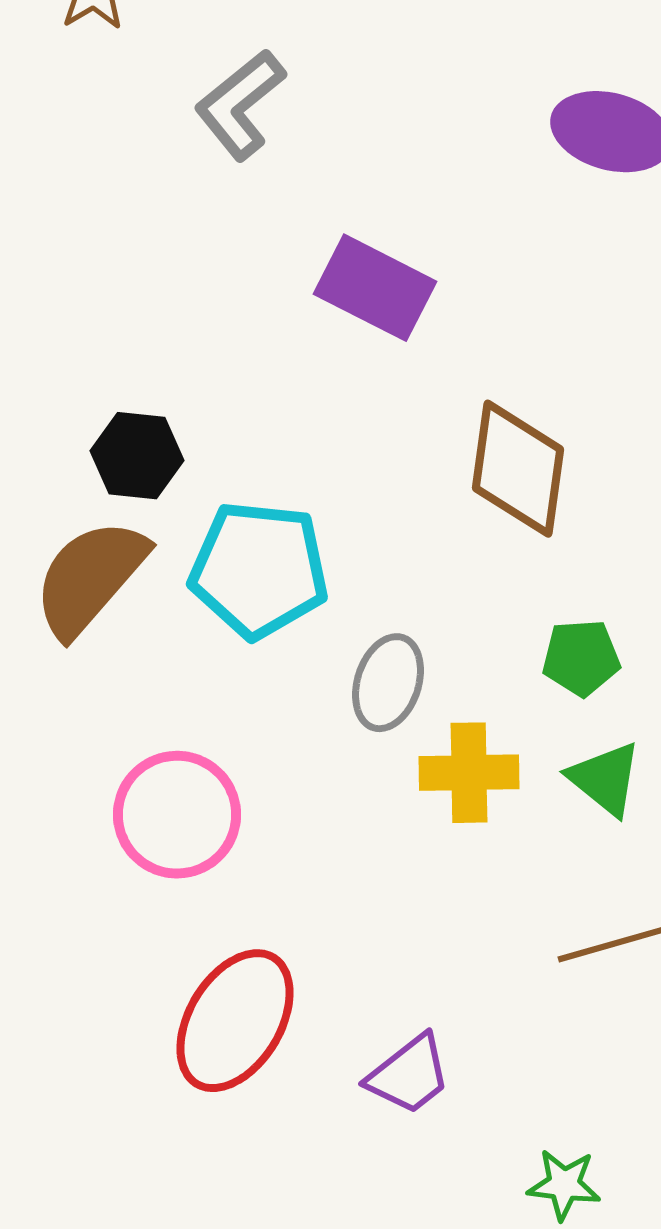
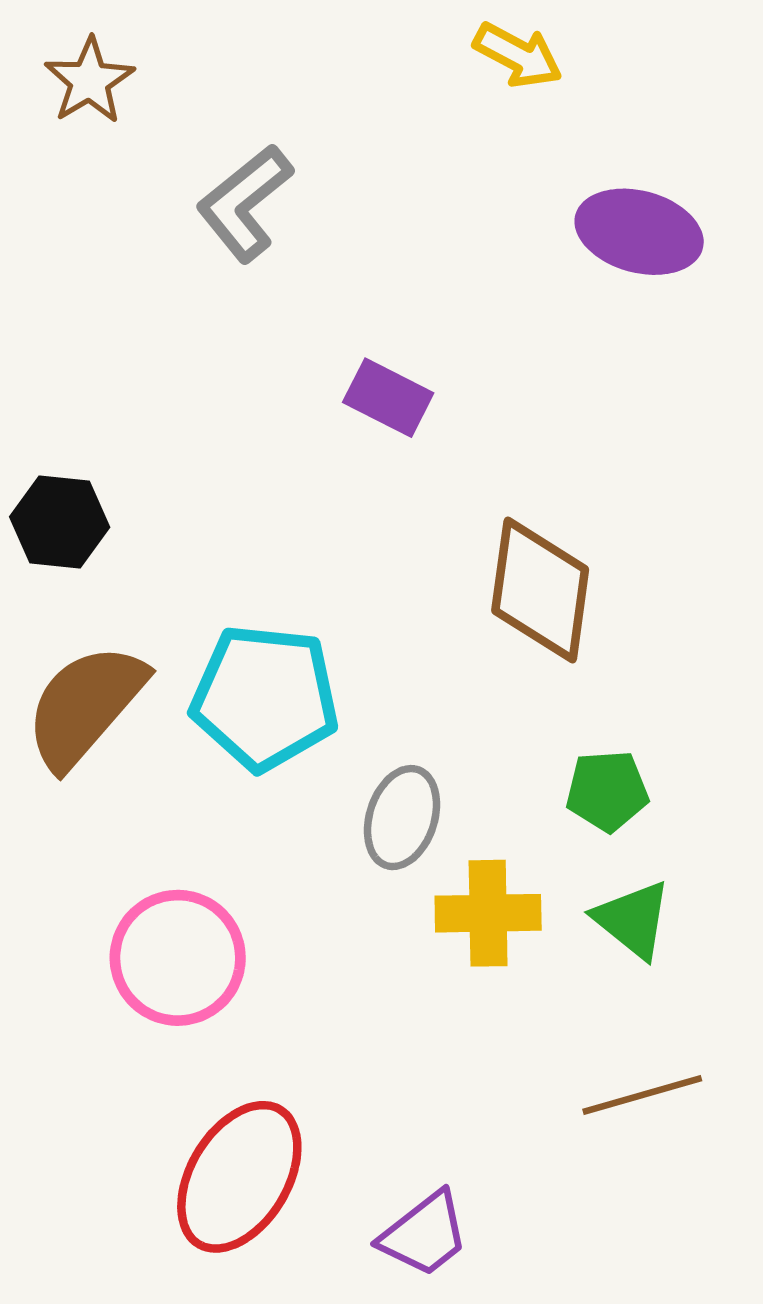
purple rectangle: (375, 288) -> (388, 398), size x0.7
black hexagon: (137, 456) -> (60, 522), moved

